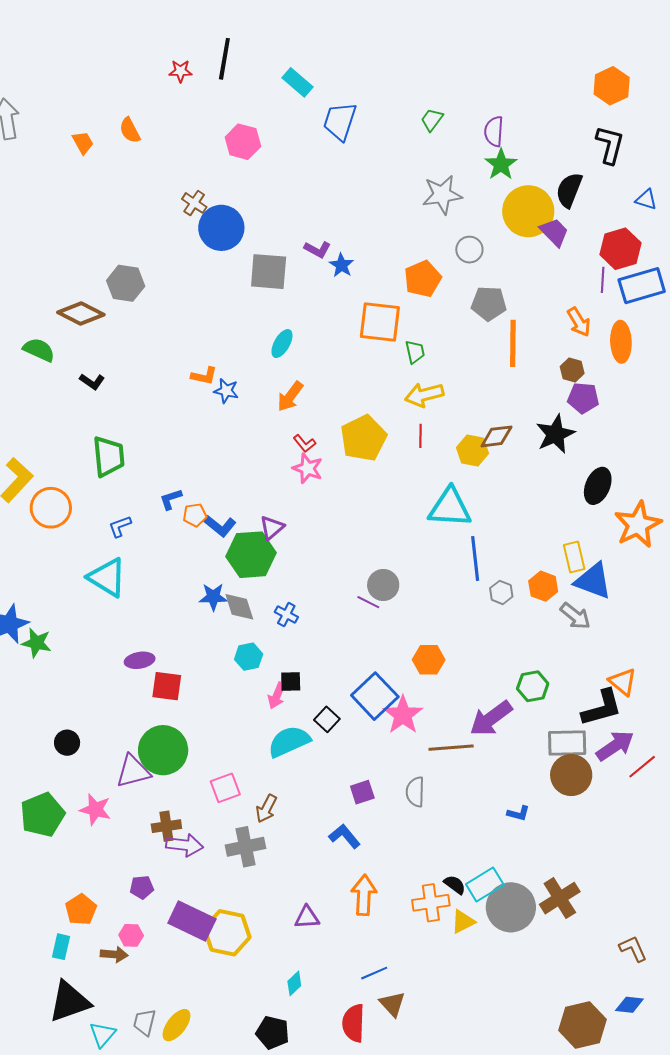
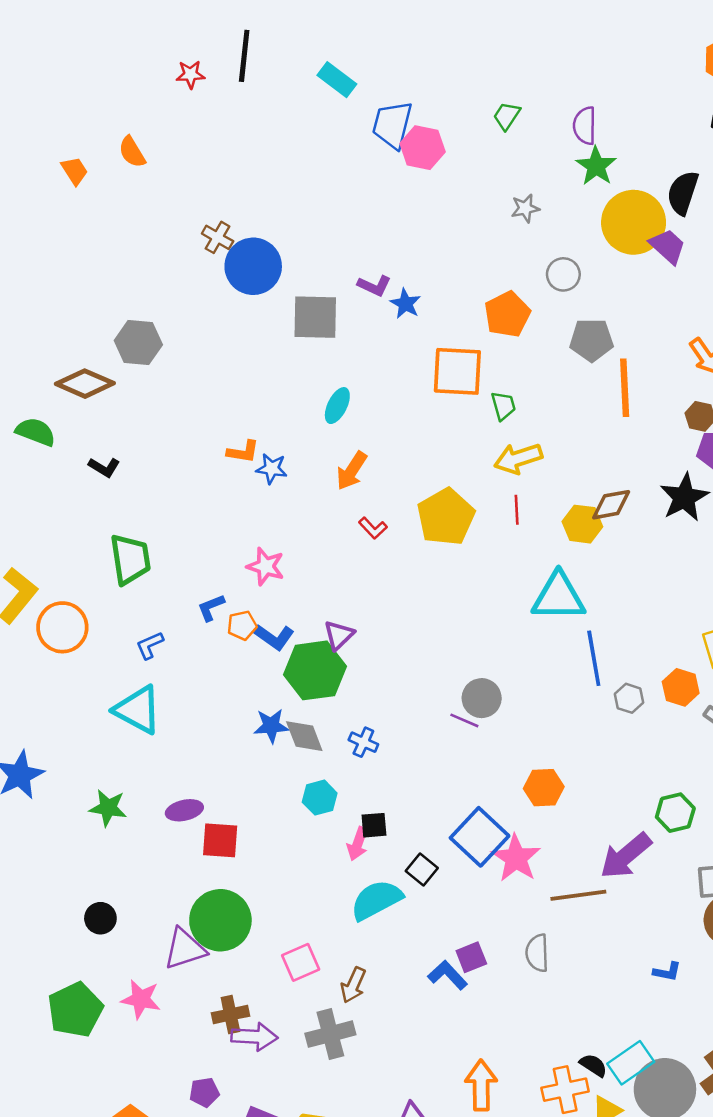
pink hexagon: (243, 142) -> (423, 148), moved
gray star: (442, 195) -> (525, 208), size x0.6
pink star: (308, 468) -> (266, 566), moved
green star: (36, 643) -> (108, 808), moved
blue L-shape: (345, 836) -> (448, 975), moved

